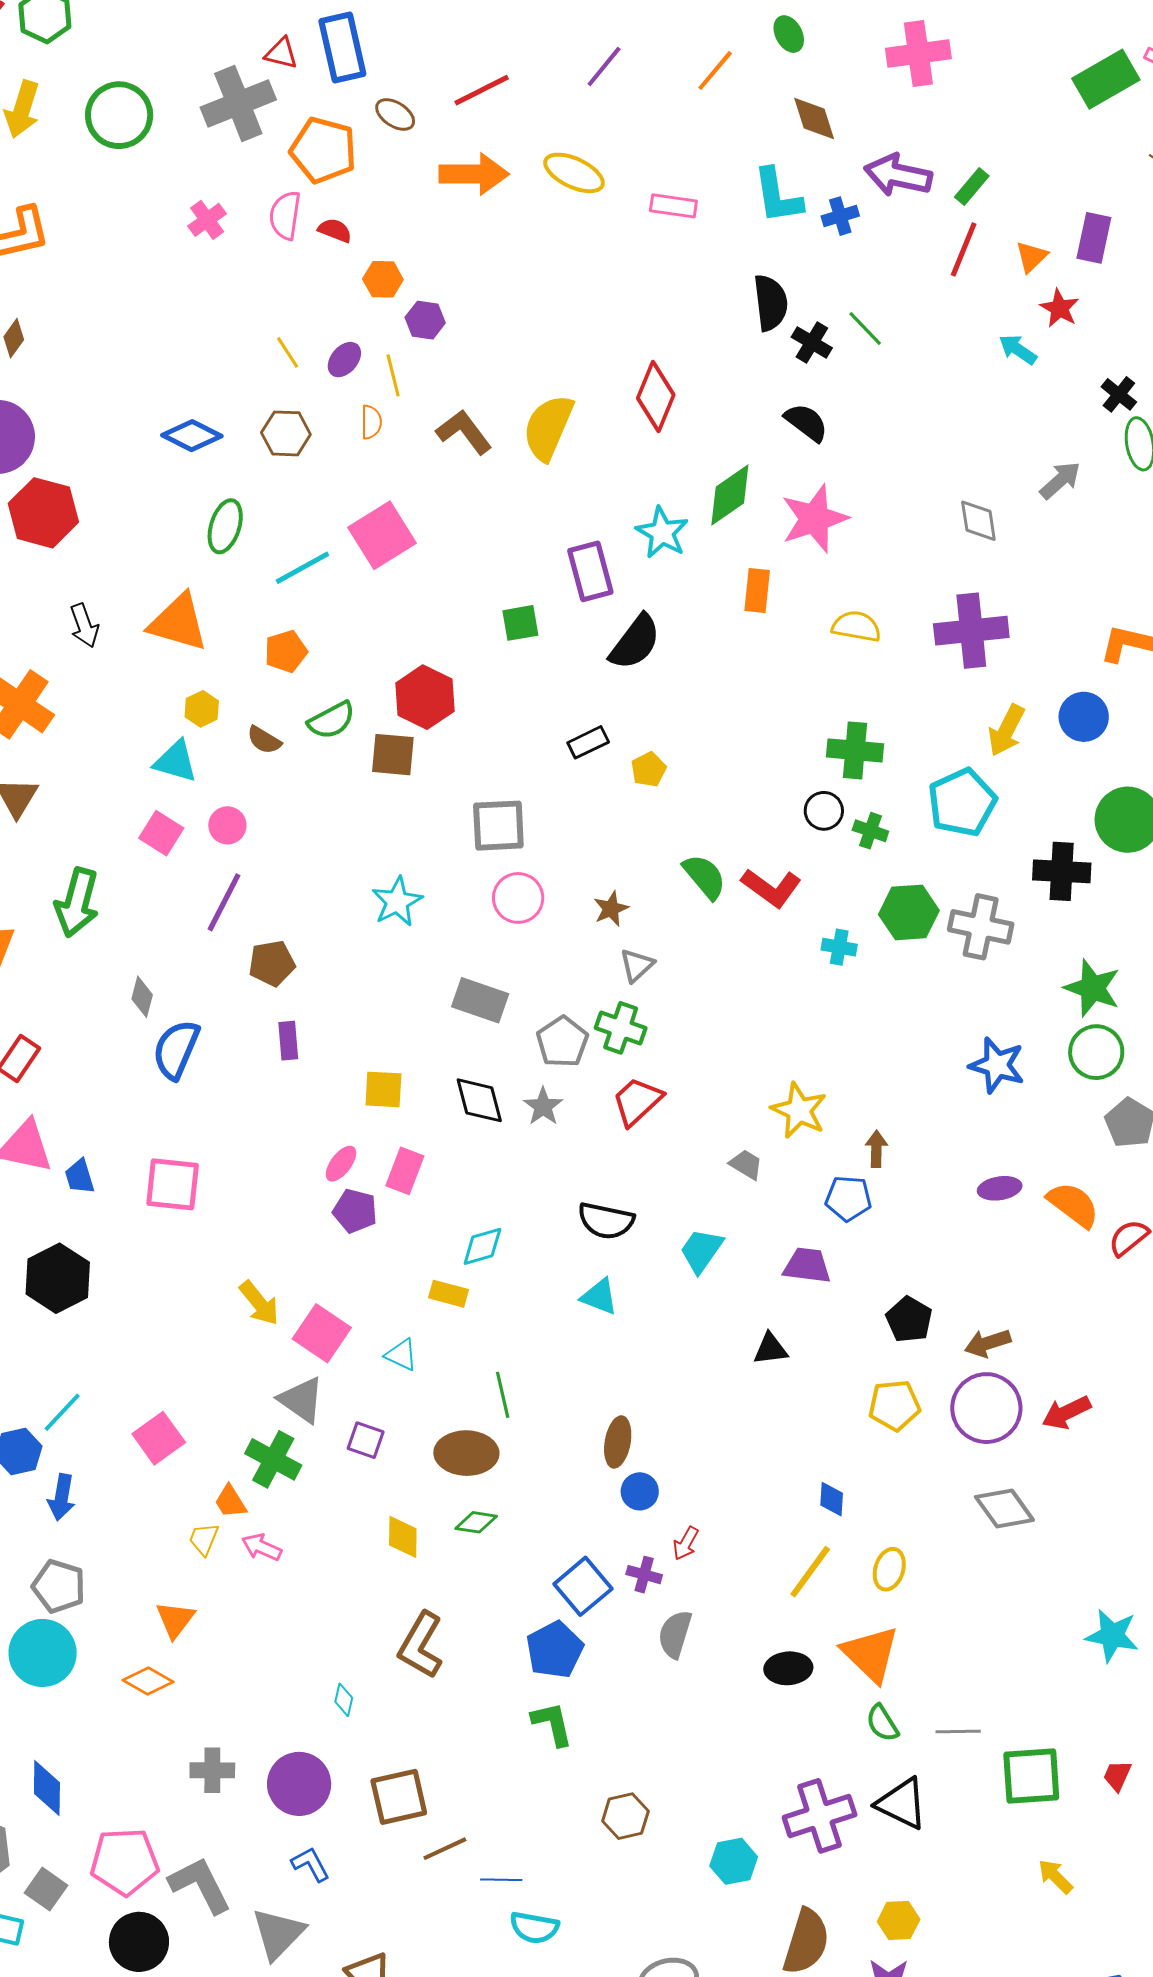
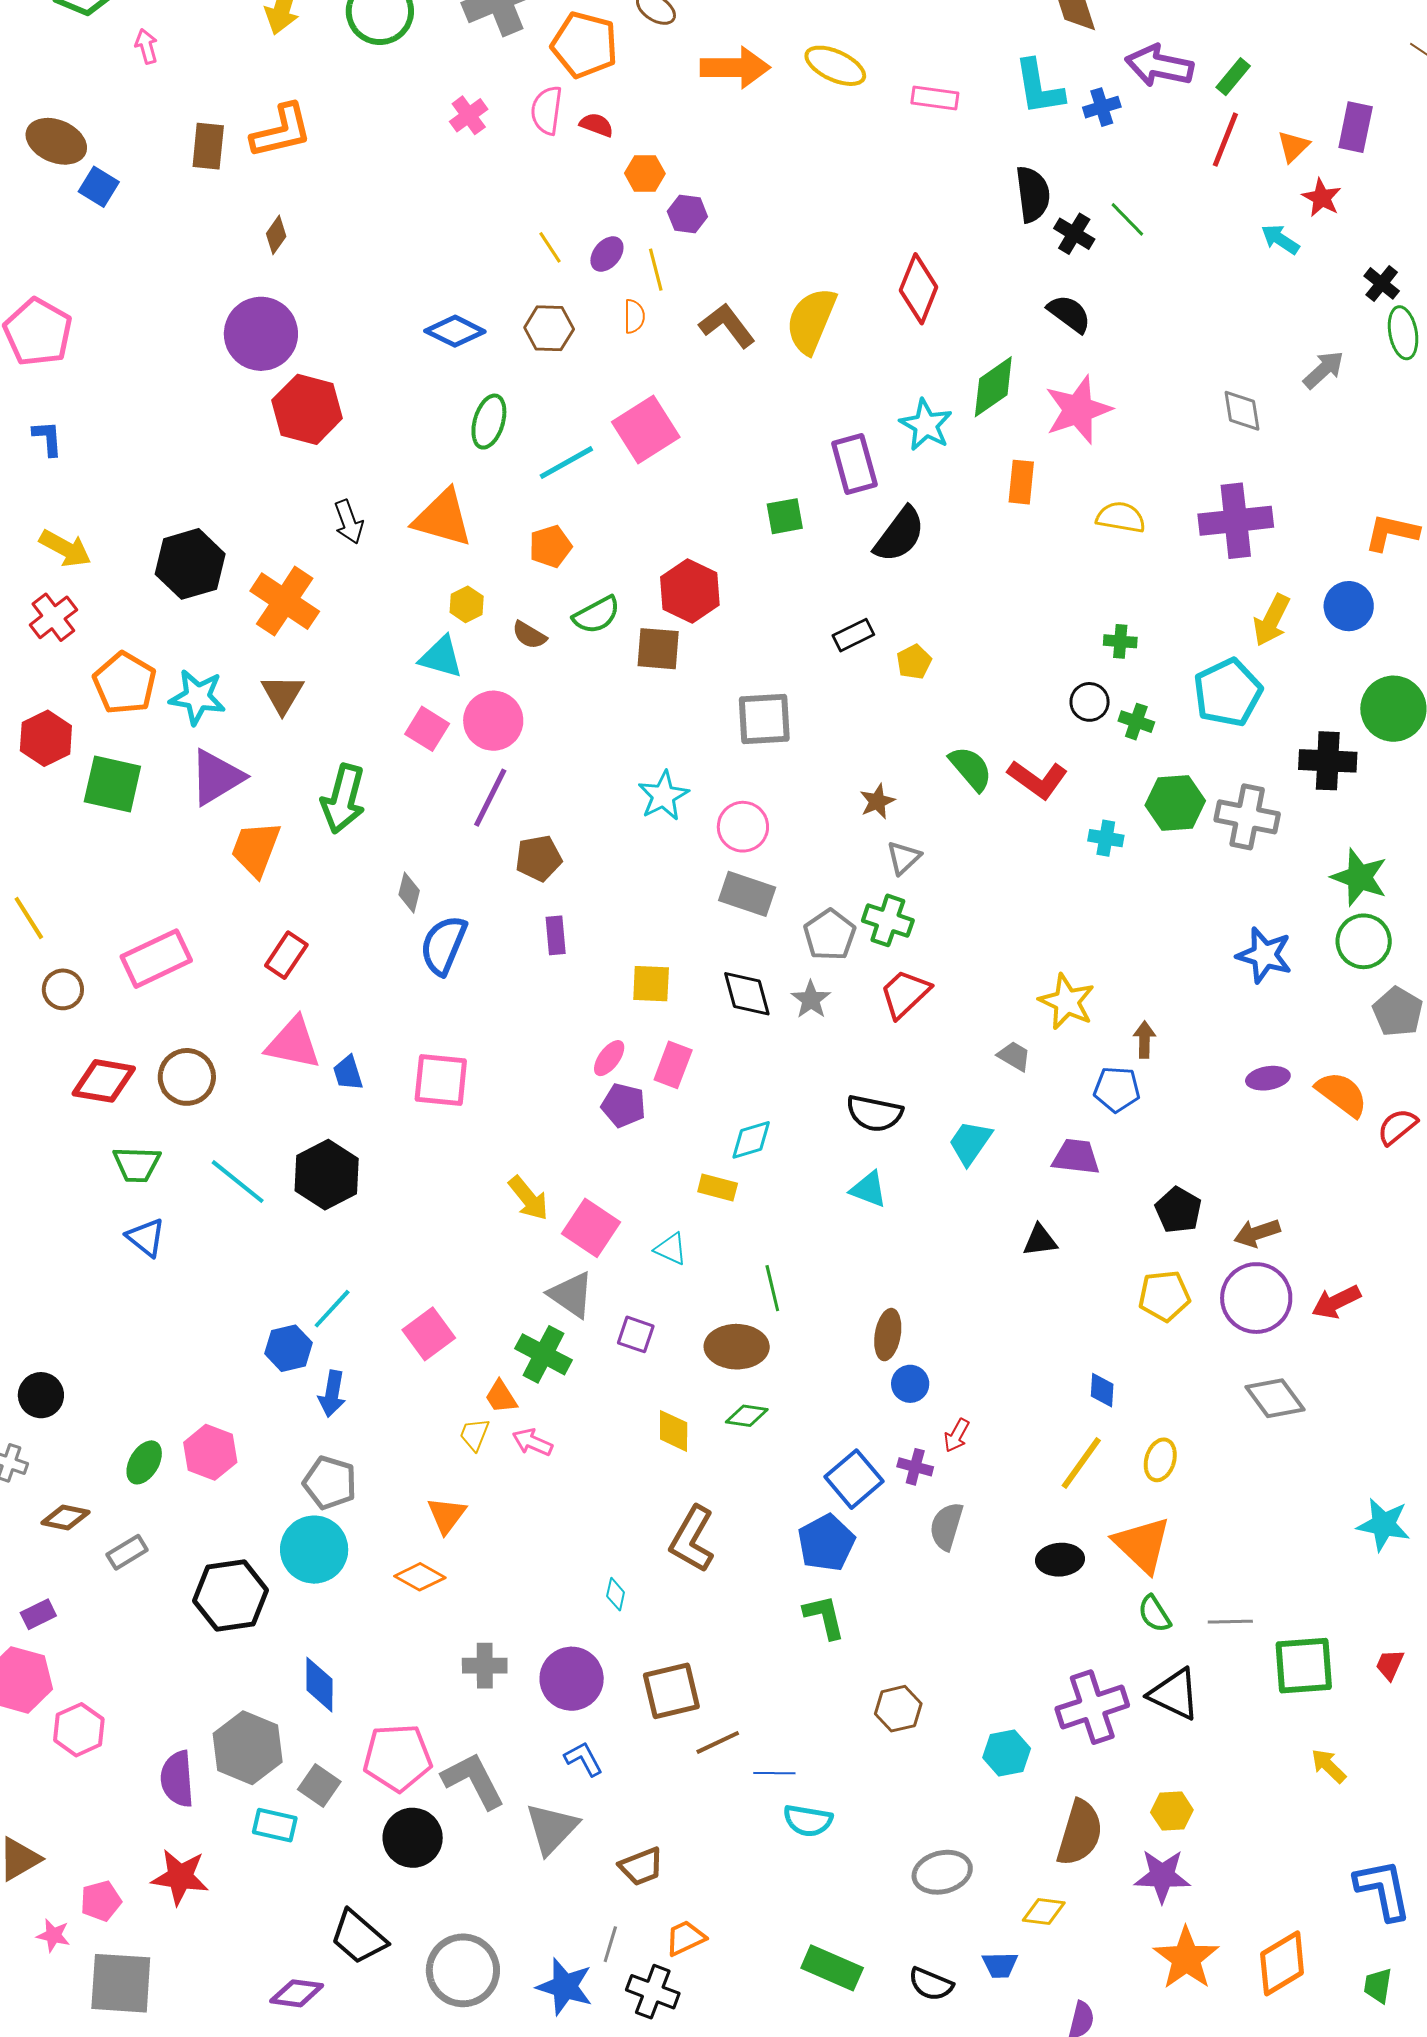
green cross: (855, 750) -> (1120, 641), size x0.6
pink circle: (227, 825) -> (493, 721), size x1.6
pink circle: (518, 898) -> (743, 827), moved

